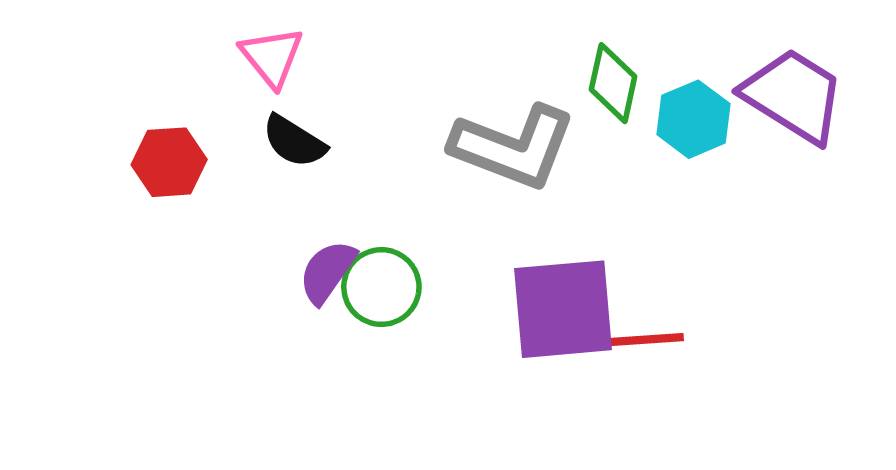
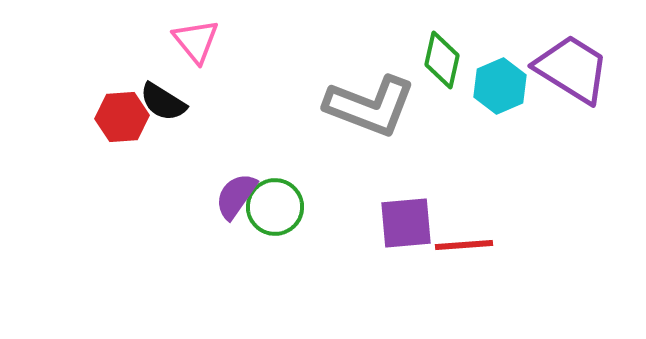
black semicircle: (294, 141) -> (163, 102), moved
purple square: (563, 309) -> (406, 223), size x0.7

